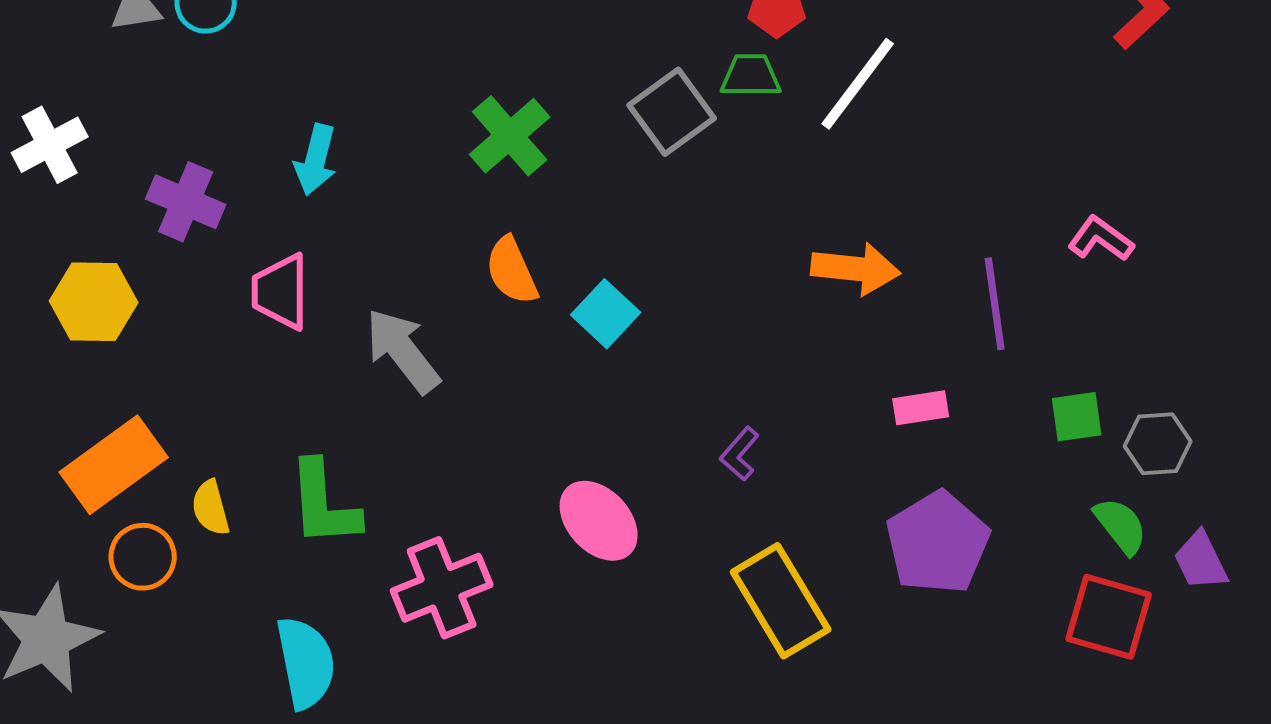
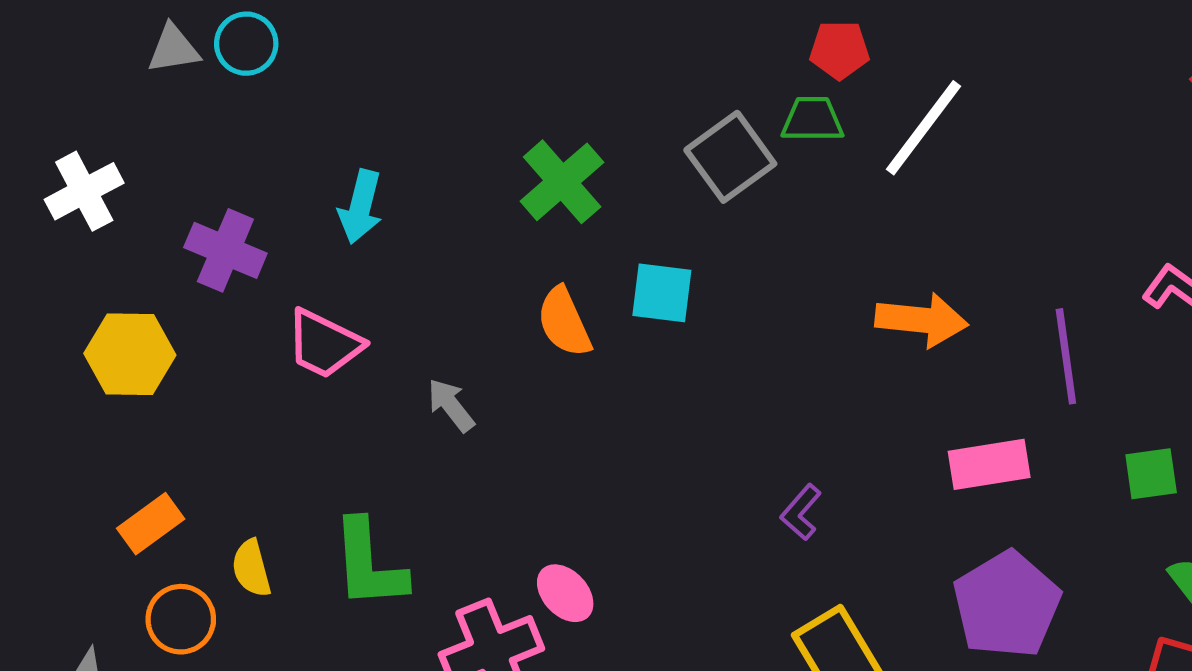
pink trapezoid: (281, 292) -> (324, 344), turned -64
cyan square: (606, 314) -> (662, 293), moved, turned -36
gray arrow: (403, 351) -> (451, 405), size x0.6
pink rectangle: (921, 408) -> (989, 464), size x1.4
orange rectangle: (114, 465) -> (151, 524), size x0.6
pink ellipse: (599, 521) -> (565, 593), moved, size x0.7

